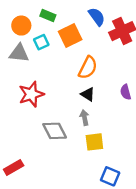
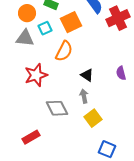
orange semicircle: (88, 68) -> (64, 51), moved
yellow square: (94, 142) -> (93, 118), turned -30
red rectangle: (14, 167) -> (31, 137), moved

